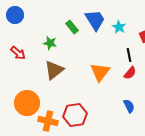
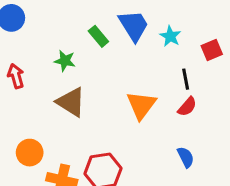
red arrow: (18, 53) -> (16, 76), turned -147
brown triangle: (54, 70) -> (71, 102), turned -50
orange circle: (27, 103) -> (30, 153), size x0.7

